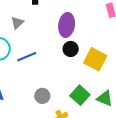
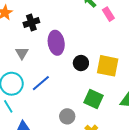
purple ellipse: (67, 25) -> (56, 43), moved
green square: (80, 95) -> (93, 99), moved

